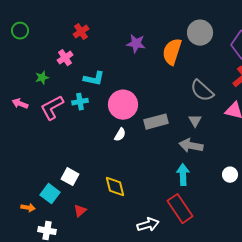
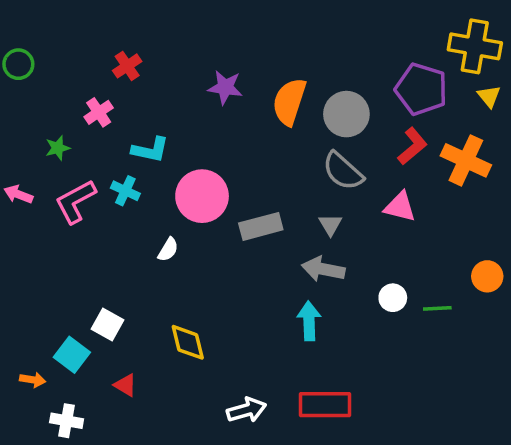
gray circle: (200, 33) -> (346, 114), moved
cyan cross: (80, 102) -> (125, 191), turned 35
white semicircle: (120, 135) -> (168, 250), moved
white circle: (230, 175) -> (393, 298), moved
red rectangle: (180, 209) -> (325, 405), moved, turned -56
red triangle: (80, 211) -> (125, 385), turned -48

